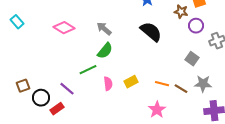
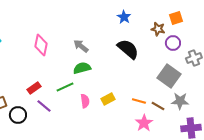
pink diamond: (64, 28) -> (41, 45), turned 70
green semicircle: (105, 51) -> (82, 68), turned -144
gray square: (192, 59) -> (169, 76), size x1.6
red rectangle: (57, 109) -> (34, 88), moved
pink star: (157, 110) -> (144, 123), moved

